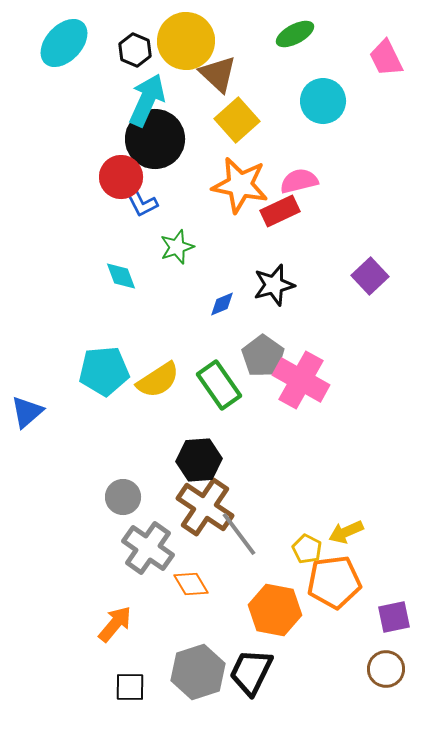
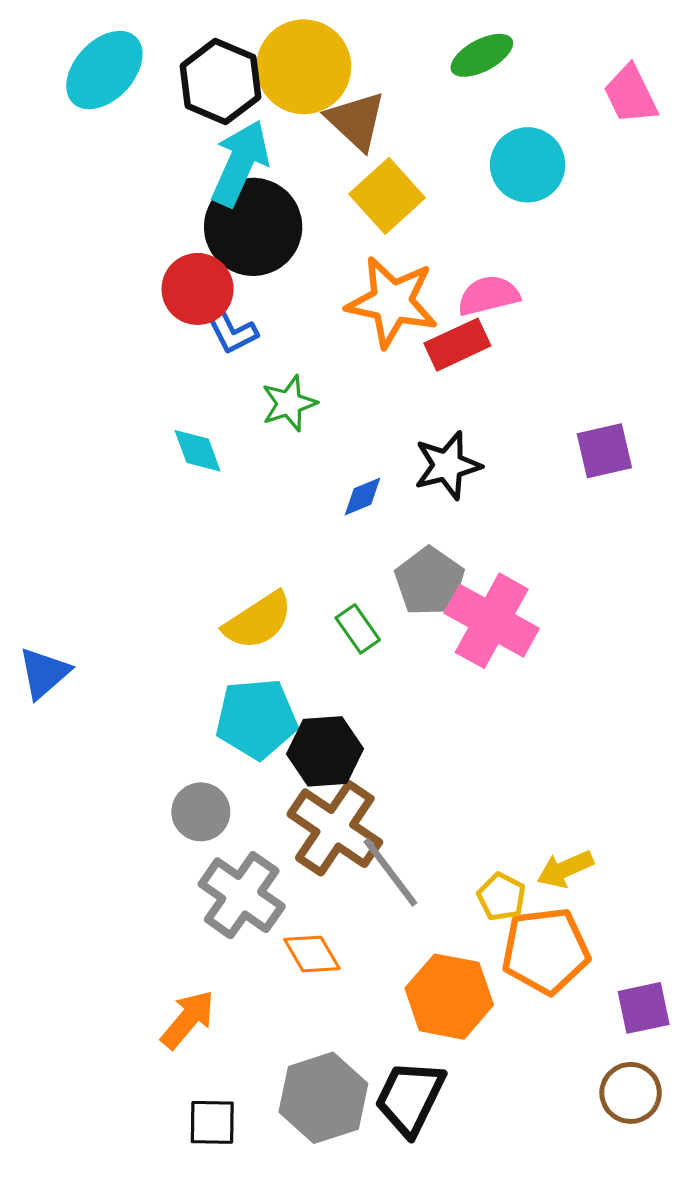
black hexagon: (135, 50) -> (220, 81), size x1.5
purple square: (370, 276) -> (604, 451), turned 30
cyan pentagon: (104, 371) -> (256, 719), moved
green rectangle: (219, 385) -> (358, 629), size x0.6

